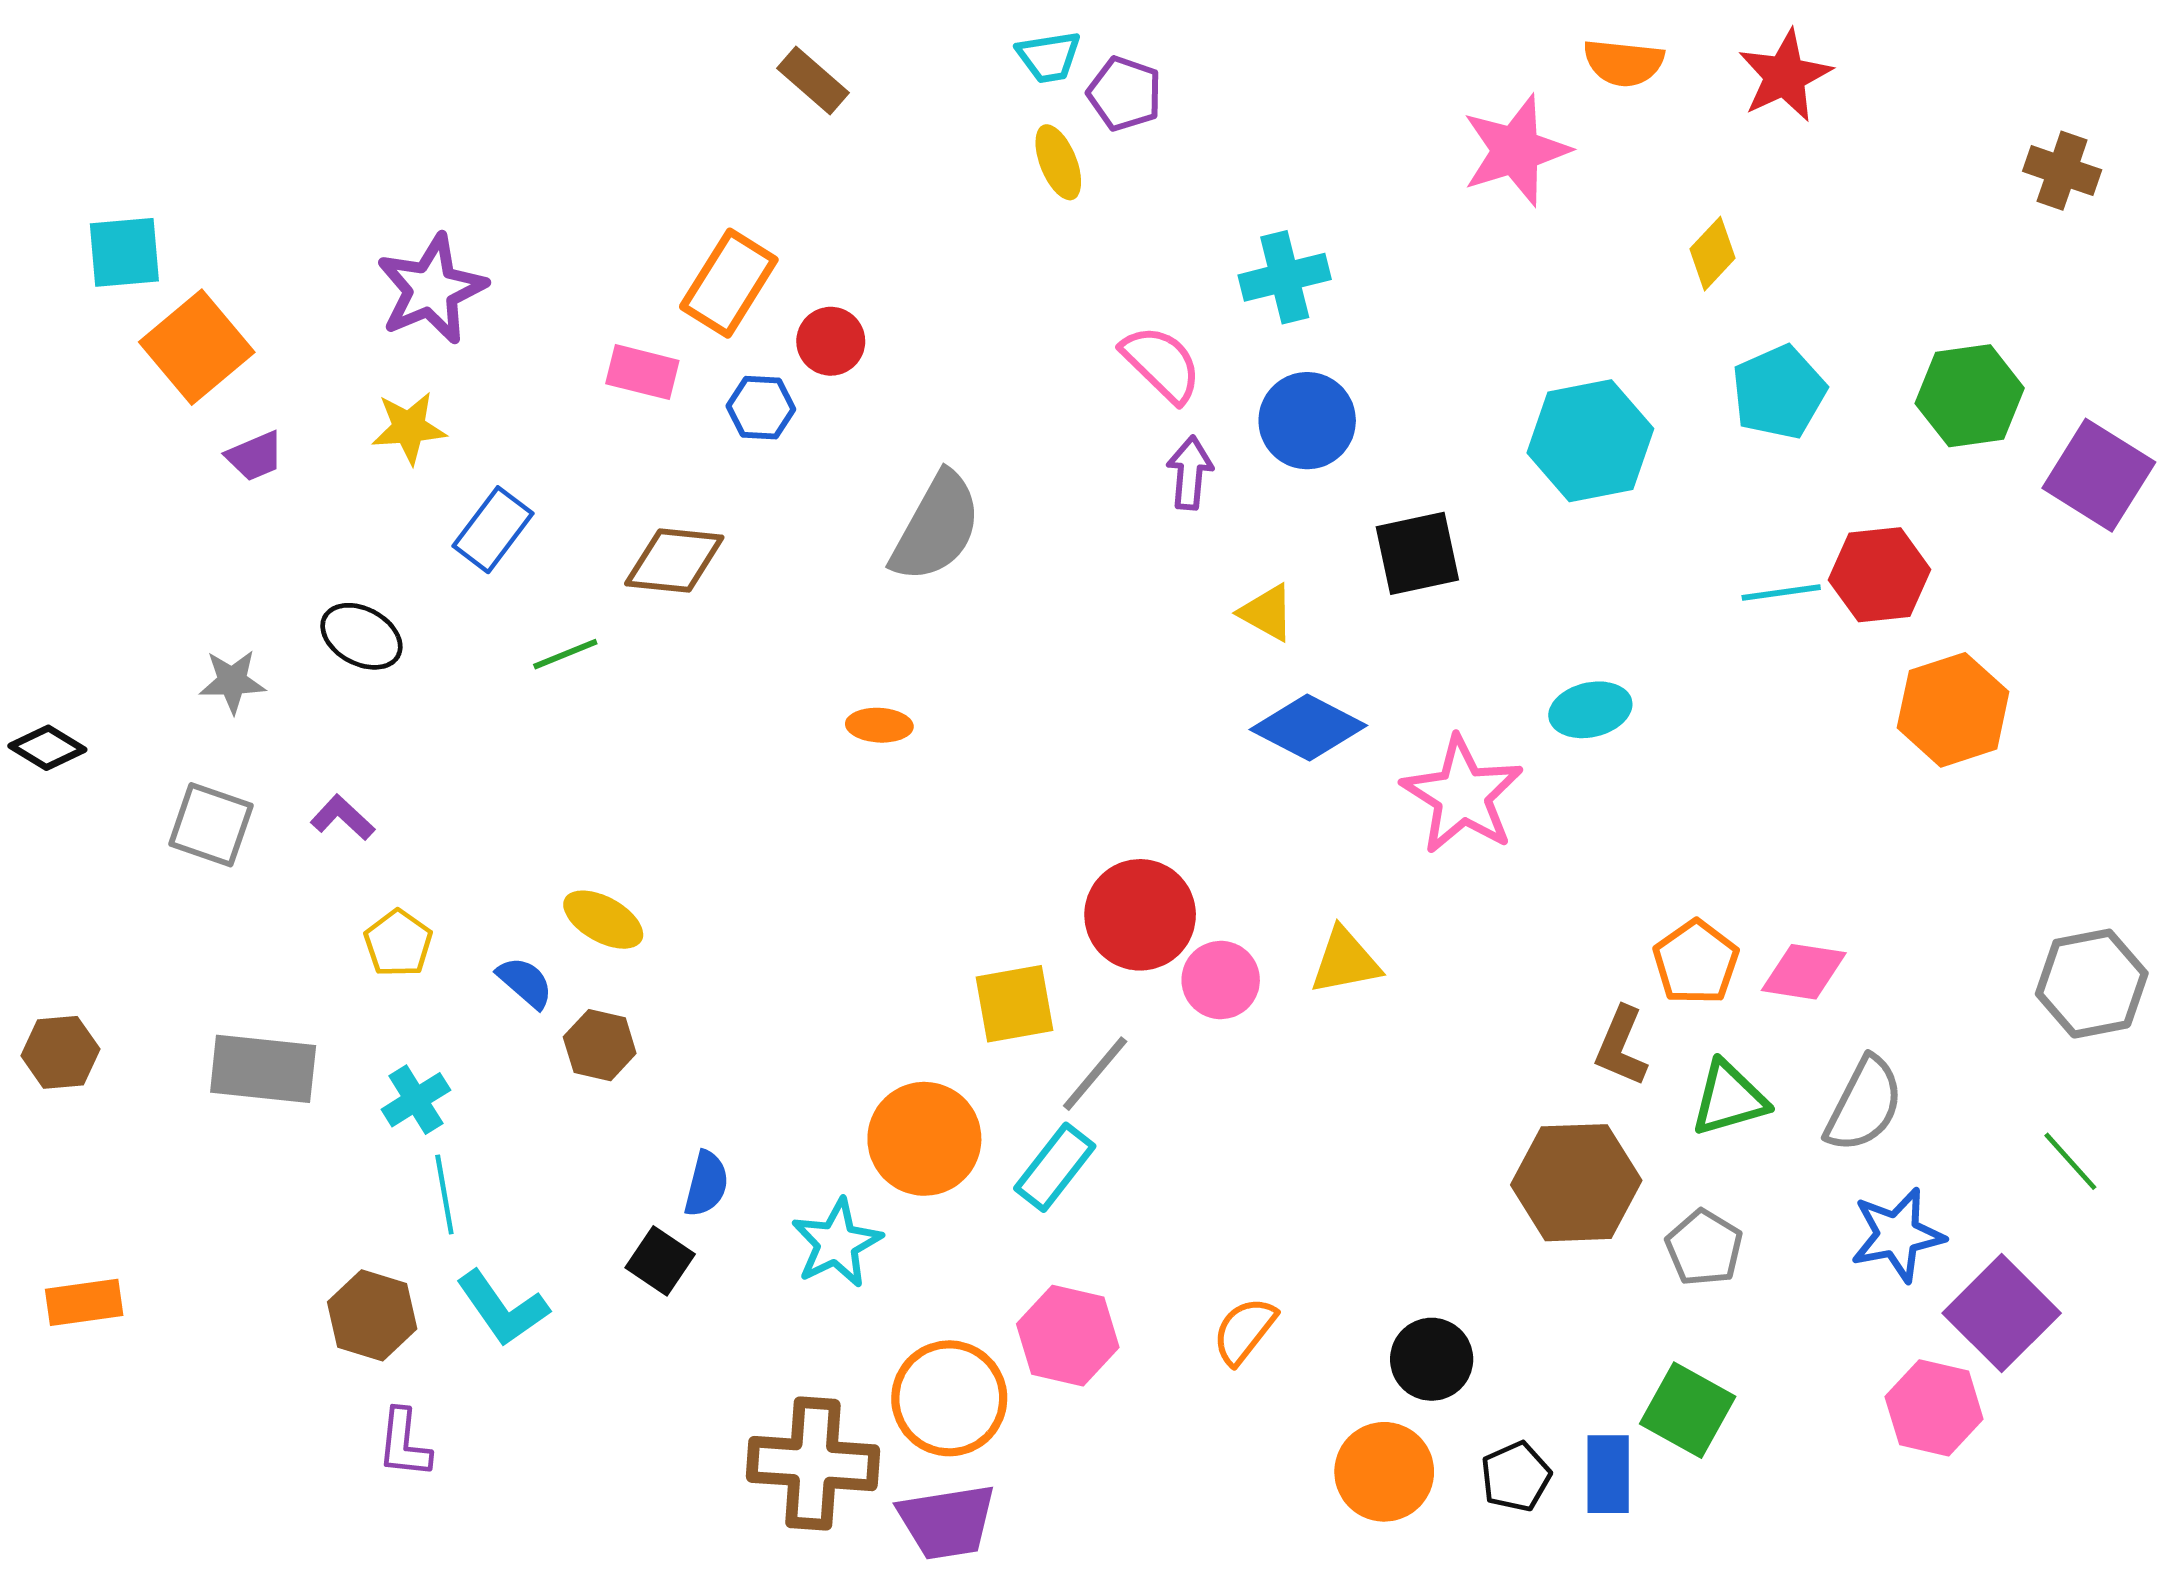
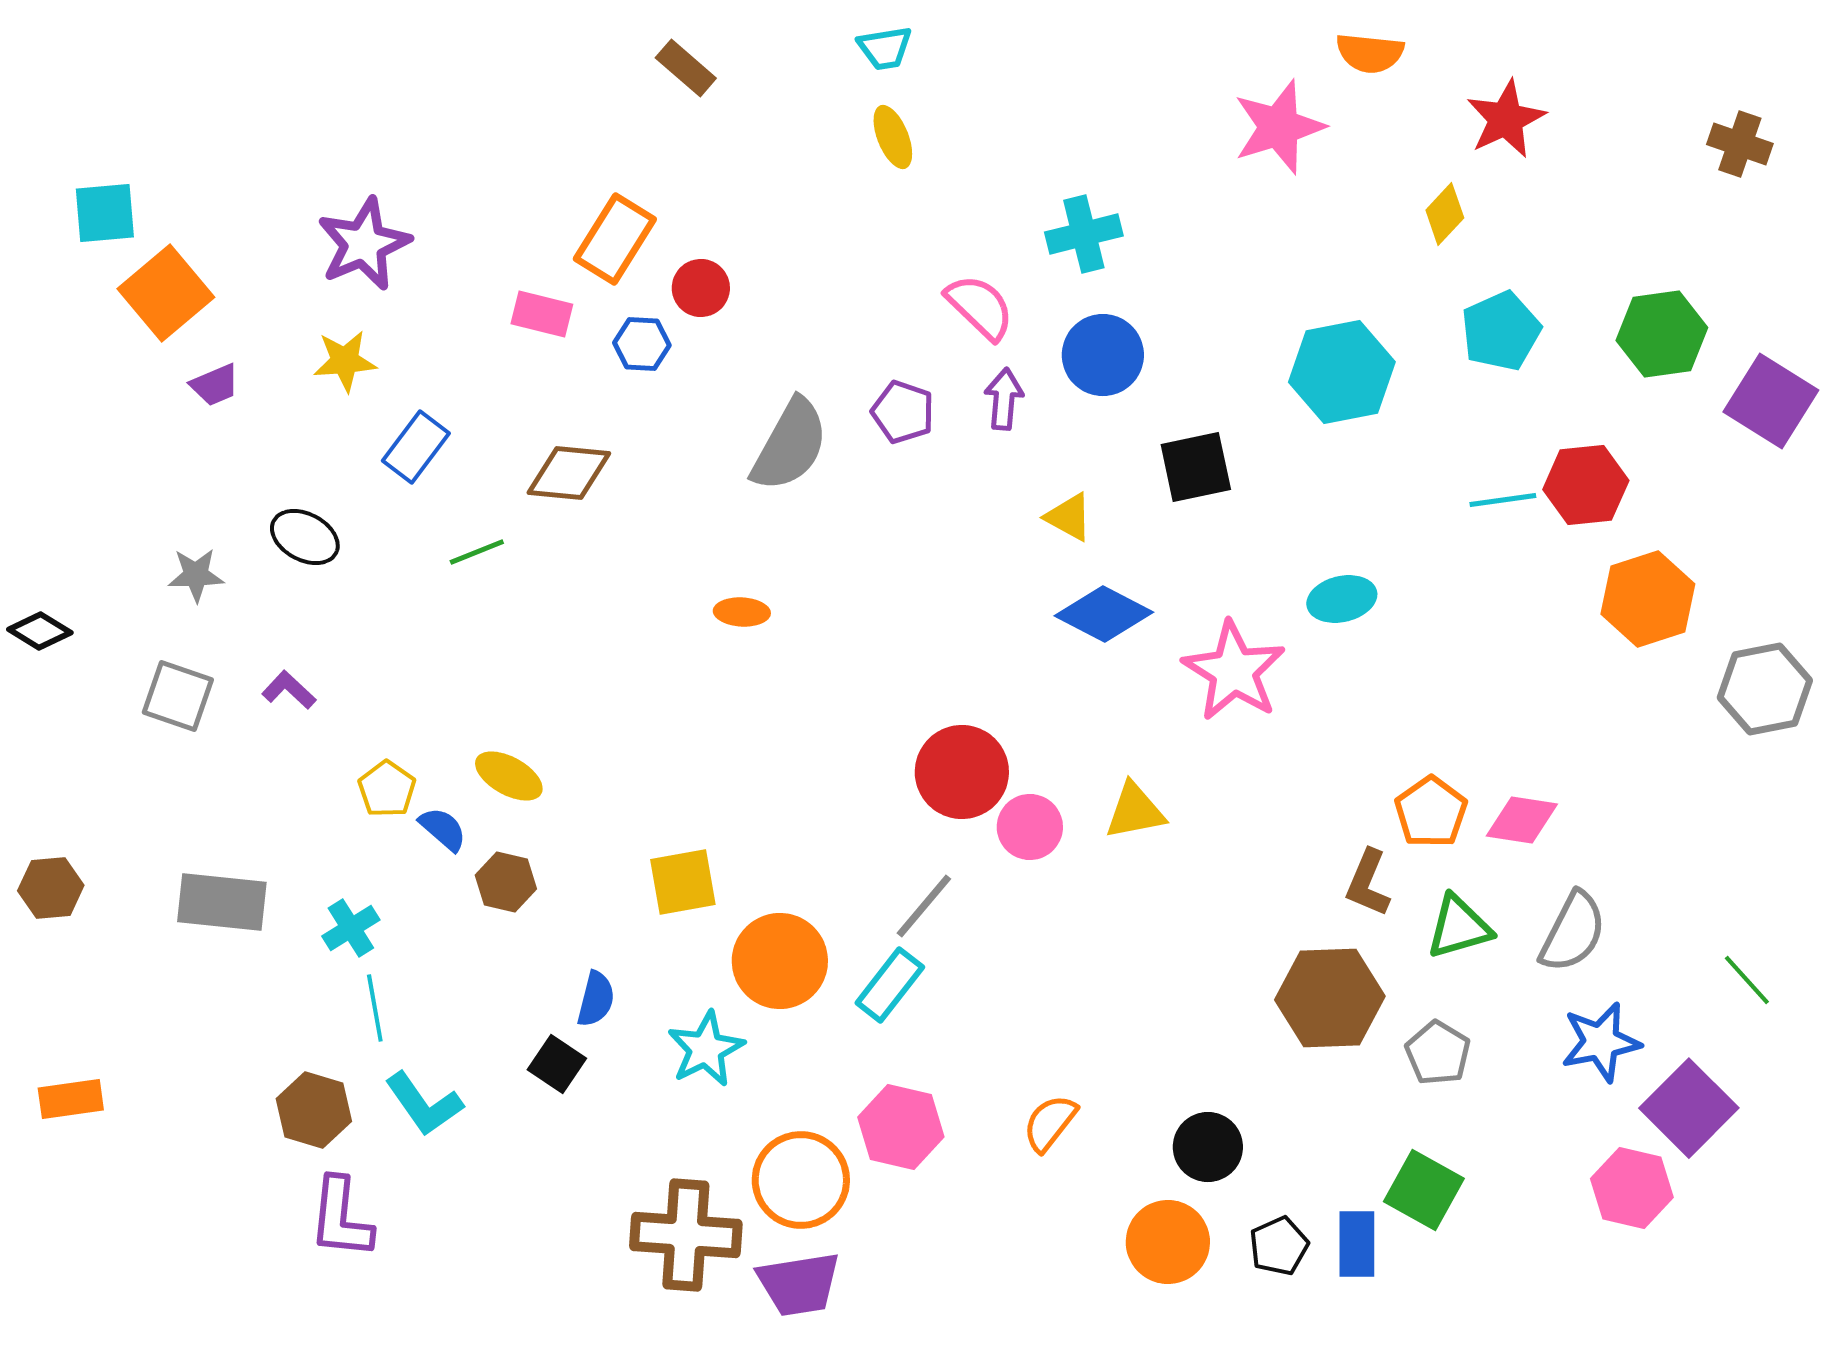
red star: (1785, 76) -> (1506, 119), moved
purple pentagon: (1125, 94) -> (903, 412), moved
yellow pentagon: (398, 943) -> (387, 789), moved
gray hexagon: (2092, 984) -> (1765, 689), moved
yellow square: (1014, 1004) -> (683, 882), moved
purple L-shape: (404, 1443) -> (341, 1218), size x1.4

